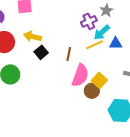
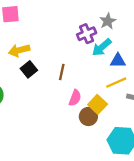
yellow arrow: (33, 36) -> (19, 50), turned -30
yellow line: (95, 45) -> (116, 83), moved
pink semicircle: (80, 75) -> (75, 98), size x0.6

